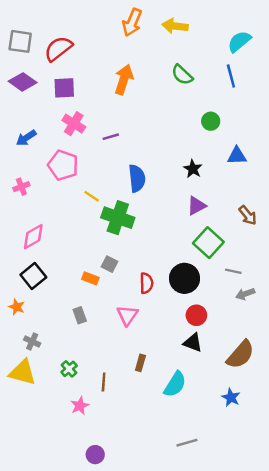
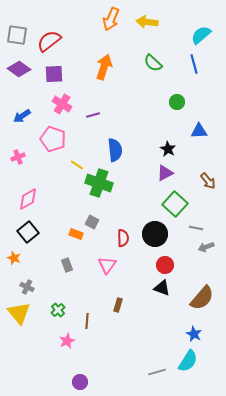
black star: (193, 169) -> (168, 149), moved
yellow triangle: (23, 372) -> (19, 313), turned 35
cyan semicircle: (175, 384) -> (188, 361), moved

